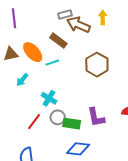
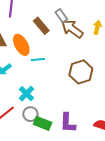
gray rectangle: (65, 14) -> (61, 16), turned 56
brown rectangle: (58, 41) -> (41, 26), moved

